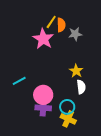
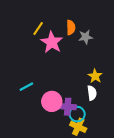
yellow line: (51, 22) -> (38, 29), moved
yellow star: (76, 71) -> (95, 76), moved
purple cross: (43, 108) -> (68, 107), moved

